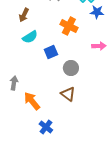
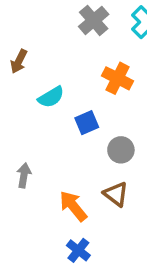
brown arrow: (24, 15) -> (19, 61), moved
orange arrow: (32, 101) -> (73, 206), moved

